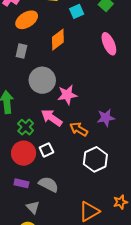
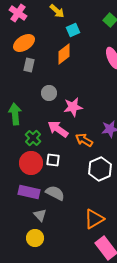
cyan square: (77, 11) -> (73, 30), moved
orange ellipse: (27, 20) -> (24, 43), moved
gray circle: (42, 80) -> (49, 93), size x0.6
white square: (46, 150) -> (53, 160), turned 32
purple rectangle: (21, 183) -> (29, 192), size x1.5

